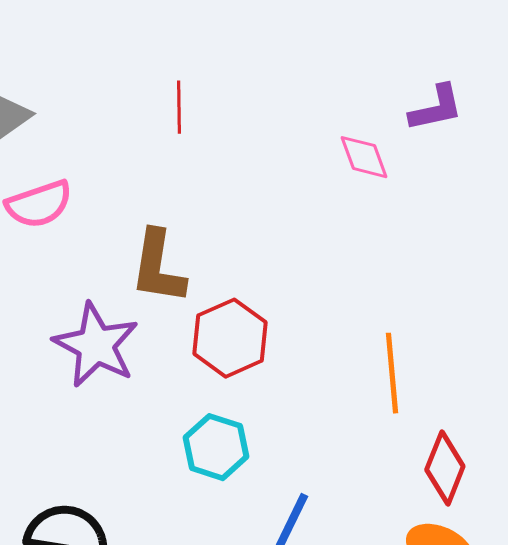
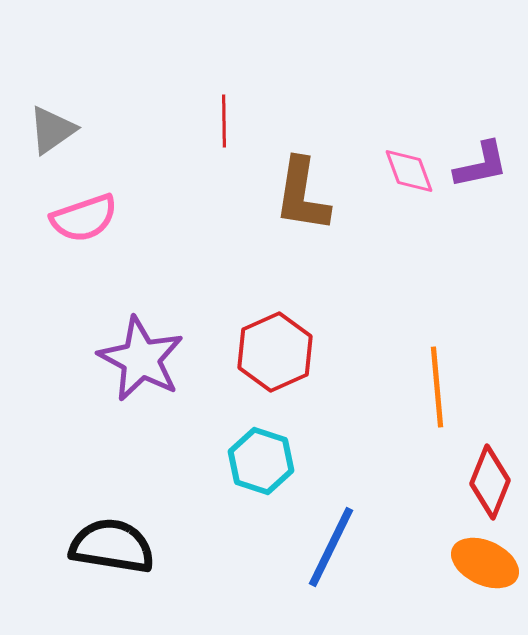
purple L-shape: (436, 108) -> (481, 165), moved
brown L-shape: (158, 267) -> (302, 195), moved

